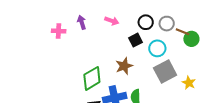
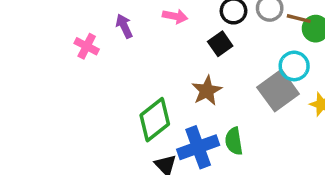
pink cross: (59, 31) -> (87, 46), turned 32
cyan circle: (157, 48) -> (294, 66), moved

